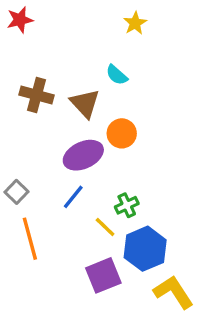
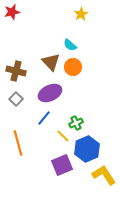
brown cross: (37, 95) -> (16, 71), moved
orange circle: (122, 133) -> (73, 67), moved
gray square: (16, 192) -> (16, 99), moved

